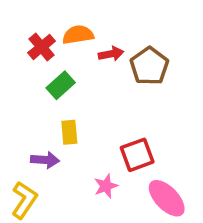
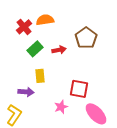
red arrow: (111, 54) -> (59, 50), moved
red square: (137, 155) -> (79, 89), turned 30

